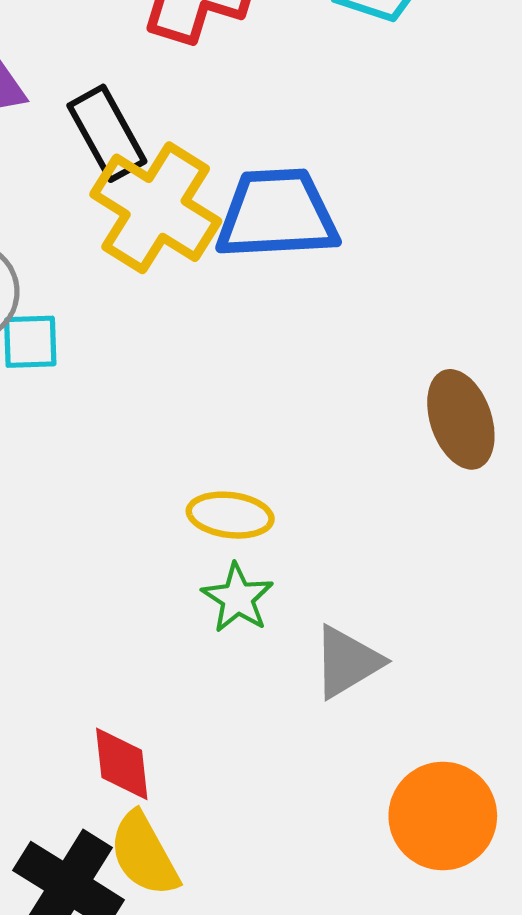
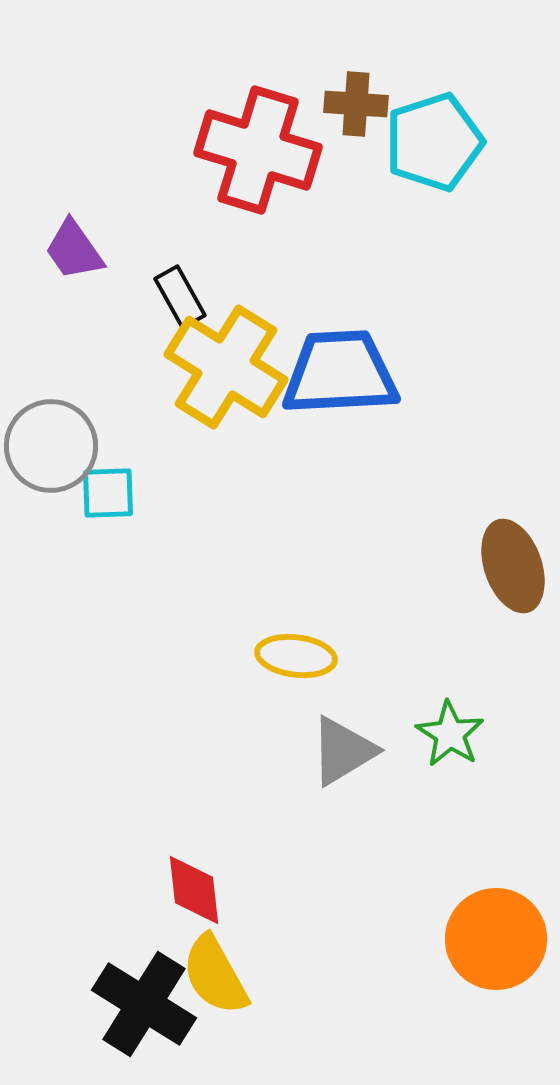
black rectangle: (107, 133) -> (180, 297), size x0.7
green star: (238, 598) -> (450, 734), moved
gray triangle: (347, 662) -> (343, 751), moved

